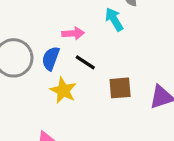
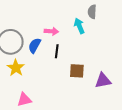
black line: (85, 62) -> (57, 51), turned 56
yellow star: (63, 90) -> (16, 68), moved

